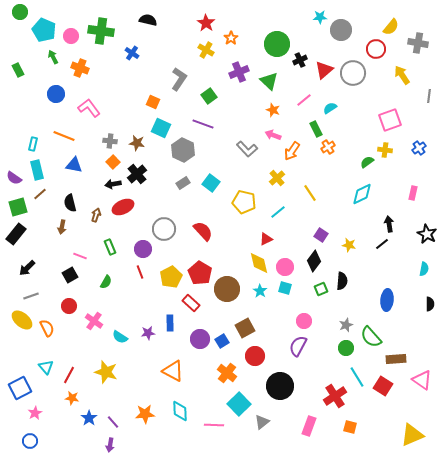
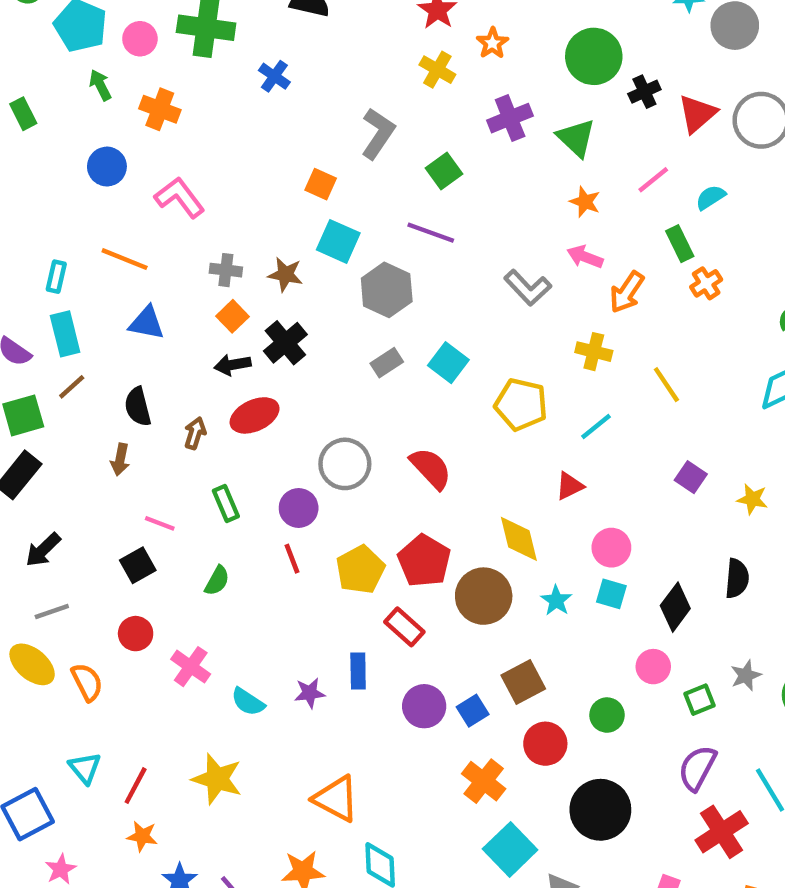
yellow cross: (277, 178) -> (594, 352), turned -35
black diamond: (314, 261) -> (675, 607), moved
yellow diamond: (259, 263) -> (519, 539), moved
green square: (321, 289) -> (700, 700), moved
purple semicircle: (298, 346) -> (697, 768), moved
green circle: (346, 348) -> (607, 715), moved
orange triangle: (173, 371) -> (336, 799), moved

